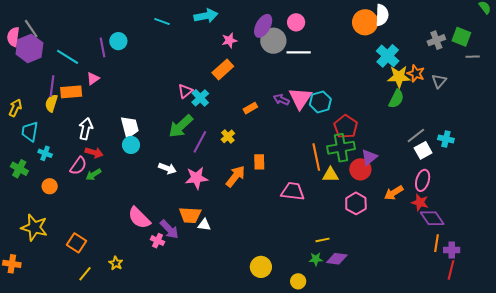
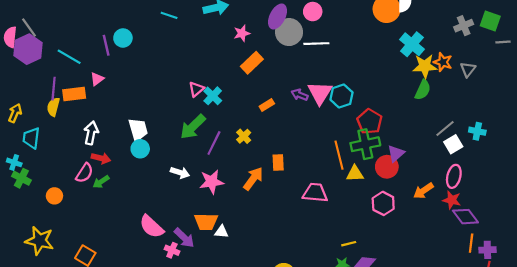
orange rectangle: (223, 70) -> (252, 63), moved
cyan cross: (45, 153) -> (14, 162), moved

